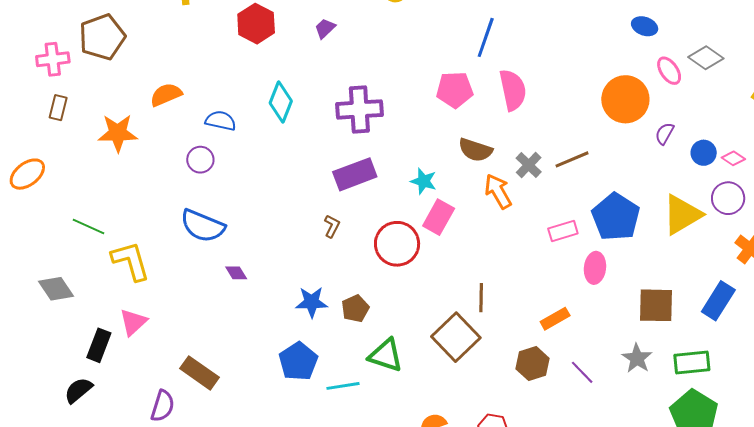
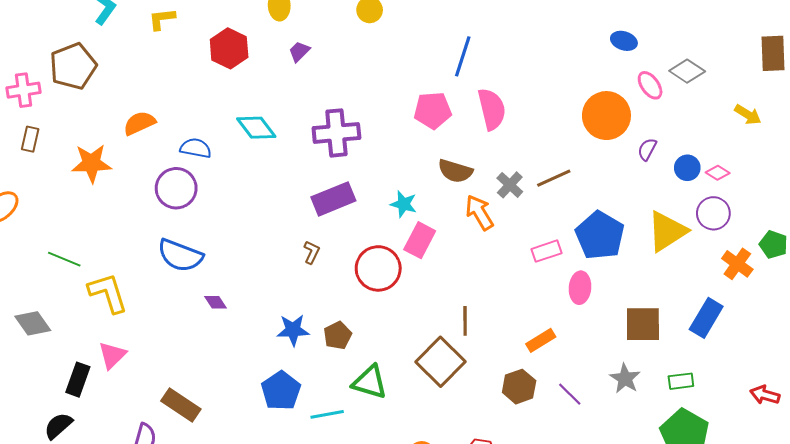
cyan diamond: (281, 102) -> (256, 128), turned -57
purple circle: (200, 160) -> (176, 188), size x1.5
green rectangle: (692, 362) -> (681, 381), size x0.7

